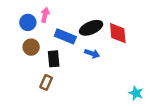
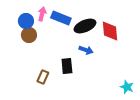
blue rectangle: (65, 36) -> (61, 18), moved
brown circle: (31, 47) -> (29, 35), moved
black rectangle: (54, 59) -> (67, 66), moved

